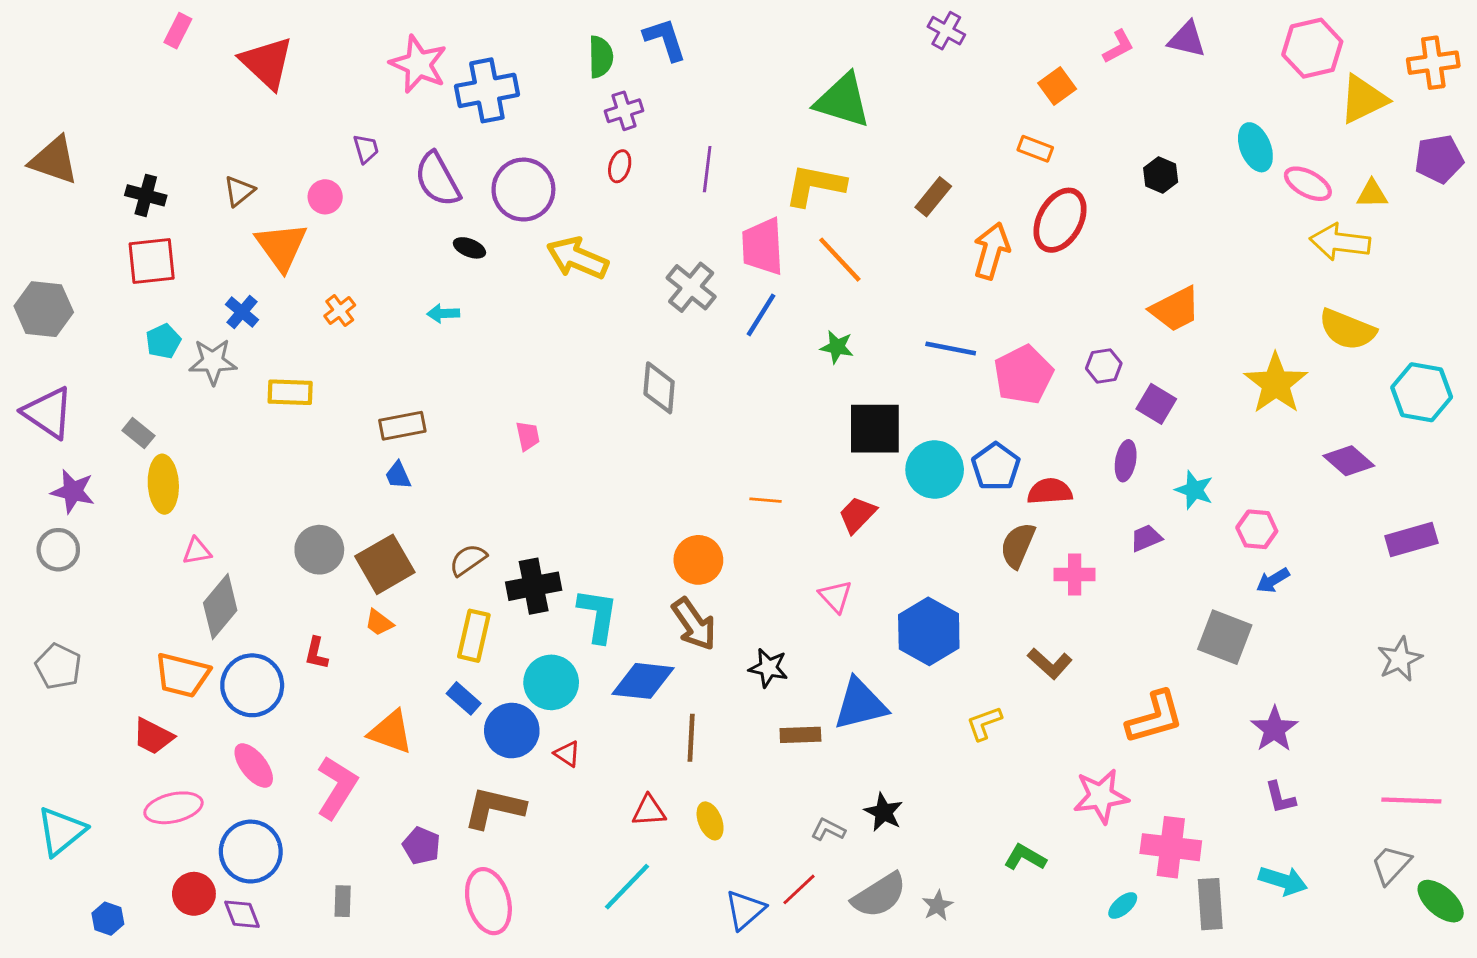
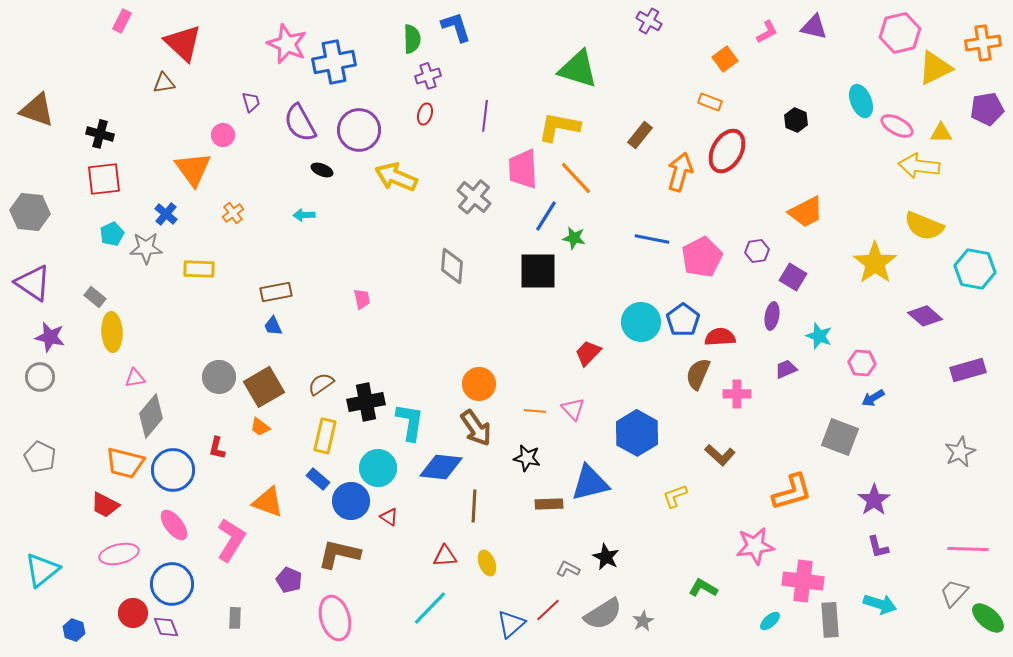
brown triangle: (239, 191) -> (164, 83), moved, turned 30
blue line: (761, 315) -> (546, 216), moved
black square: (875, 429) -> (538, 271), moved
orange line: (765, 500) -> (535, 411), moved

